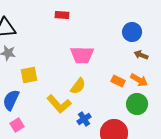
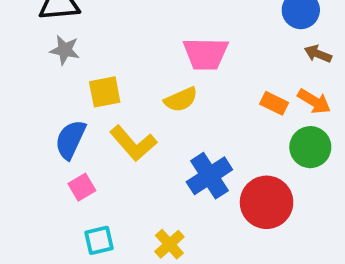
yellow semicircle: (78, 86) -> (181, 100), moved, turned 30
yellow L-shape: (59, 104) -> (133, 143), moved
blue cross: (84, 119) -> (209, 176), size x1.6

